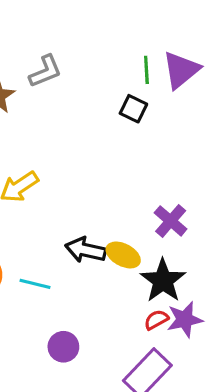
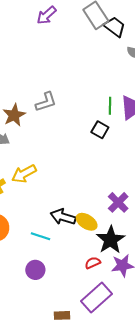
cyan line: (35, 284) -> (41, 236), moved
red semicircle: (156, 320) -> (93, 263), moved
purple circle: (63, 347) -> (35, 270), moved

